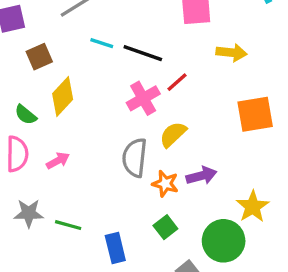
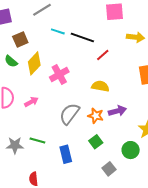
pink cross: (143, 98) -> (59, 74), moved
green semicircle: (26, 115) -> (11, 61), moved
yellow semicircle: (173, 134) -> (100, 86), turned 54
gray semicircle: (135, 158) -> (69, 114), moved, turned 30
gray star: (29, 213) -> (15, 145), moved
green circle: (224, 241) -> (131, 150), size x0.7

